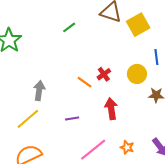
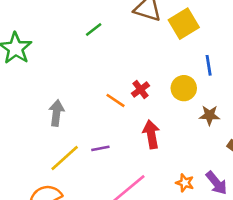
yellow line: (28, 119) -> (65, 158), moved
orange star: (127, 147) -> (185, 183), moved

